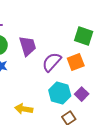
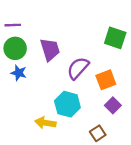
orange square: (76, 62) -> (106, 80), moved
cyan hexagon: (60, 93) -> (67, 104), moved

